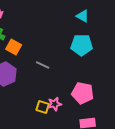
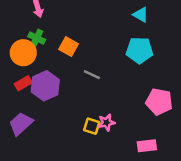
orange square: (14, 47) -> (69, 47), moved
pink pentagon: (83, 93) -> (159, 102), moved

